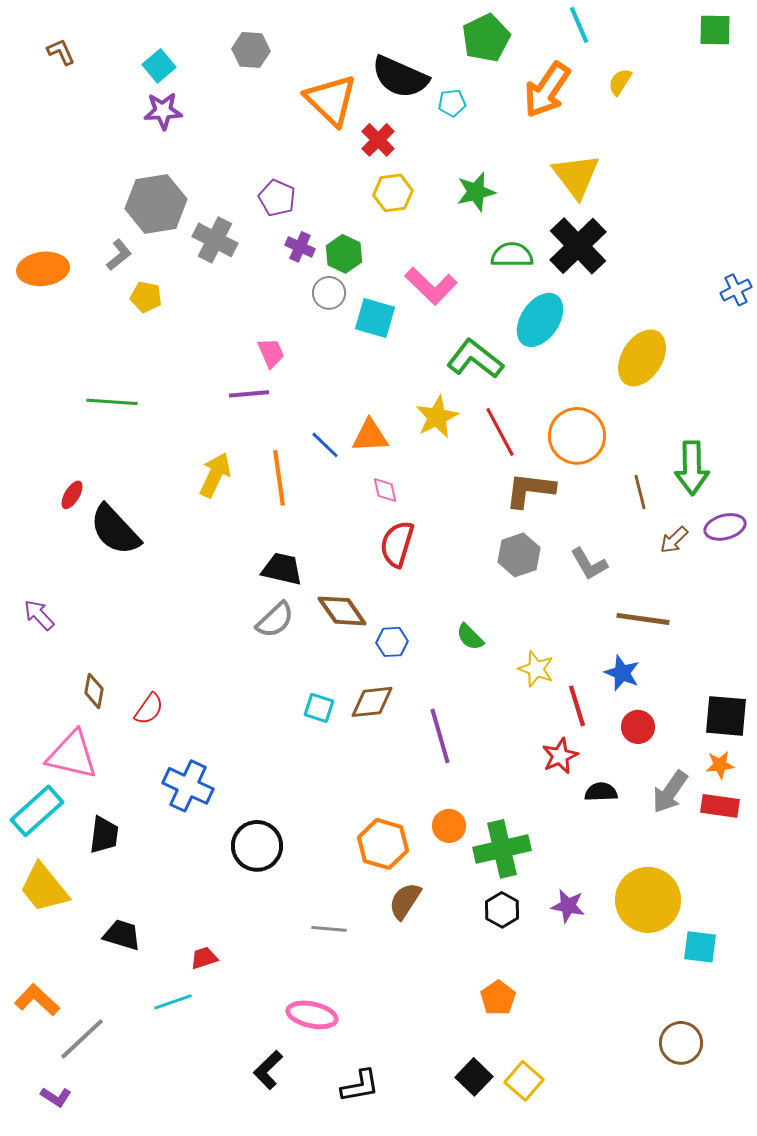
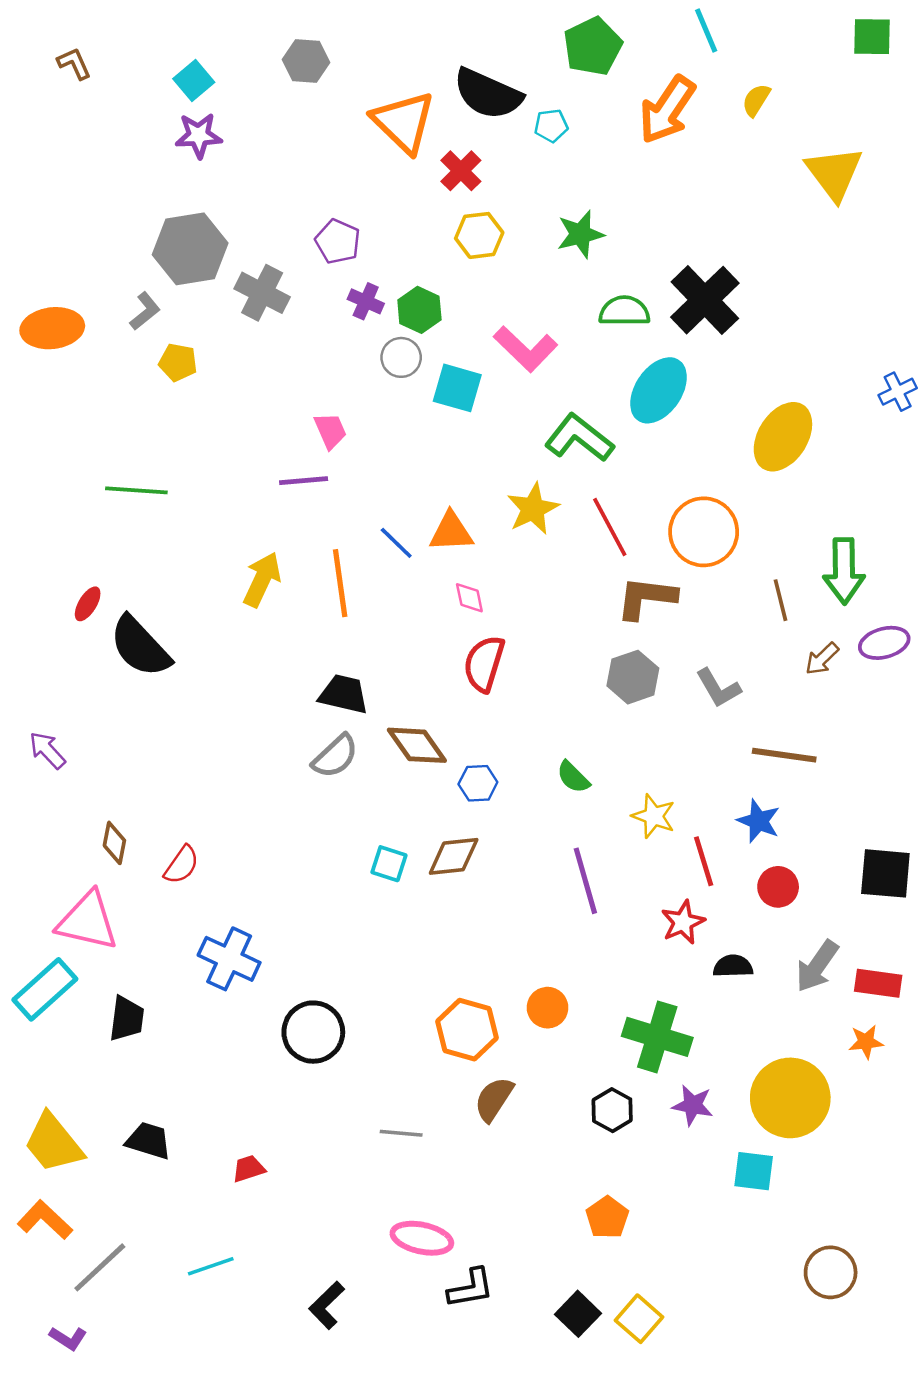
yellow triangle: (576, 176) -> (834, 173), moved
blue cross: (736, 290) -> (898, 392), moved
purple line: (440, 736) -> (585, 881), moved
orange star: (720, 765) -> (866, 1042), moved
green cross: (502, 849) -> (657, 1037), moved, turned 30
yellow trapezoid: (44, 888) -> (53, 1143), moved
cyan square: (700, 947) -> (754, 1171), moved
cyan line: (173, 1002) -> (211, 1266), moved
pink ellipse: (312, 1015) -> (422, 1238), moved
black L-shape: (360, 1086) -> (471, 1288), moved

